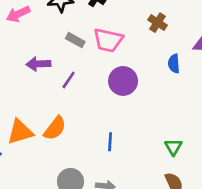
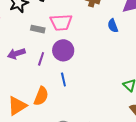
purple circle: (123, 81) -> (63, 50), moved
blue line: (110, 142) -> (63, 80), moved

